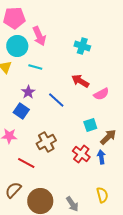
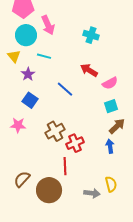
purple star: (28, 92) -> (28, 74), moved
cyan square: (90, 125) -> (111, 106), moved
red cross: (81, 154) -> (75, 143), moved, turned 30
red line: (26, 163) -> (65, 166), moved, turned 60
gray arrow: (72, 204) -> (92, 193), moved, turned -49

